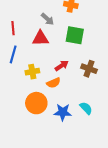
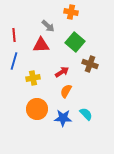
green square: (75, 35) -> (75, 42), turned 30
brown cross: (89, 69) -> (90, 64), moved
orange semicircle: (54, 83) -> (66, 91), moved, turned 144

